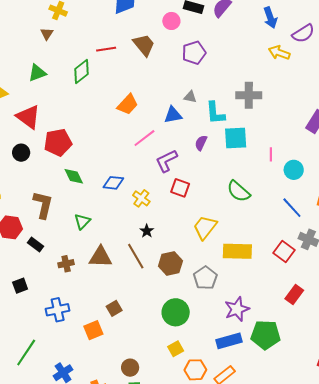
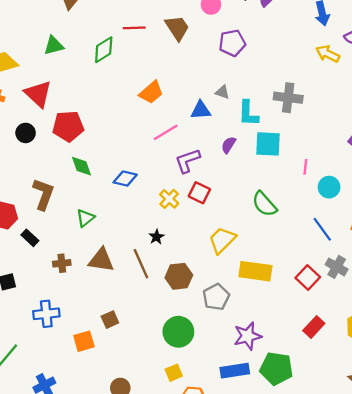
yellow cross: (141, 198) -> (169, 199), moved

